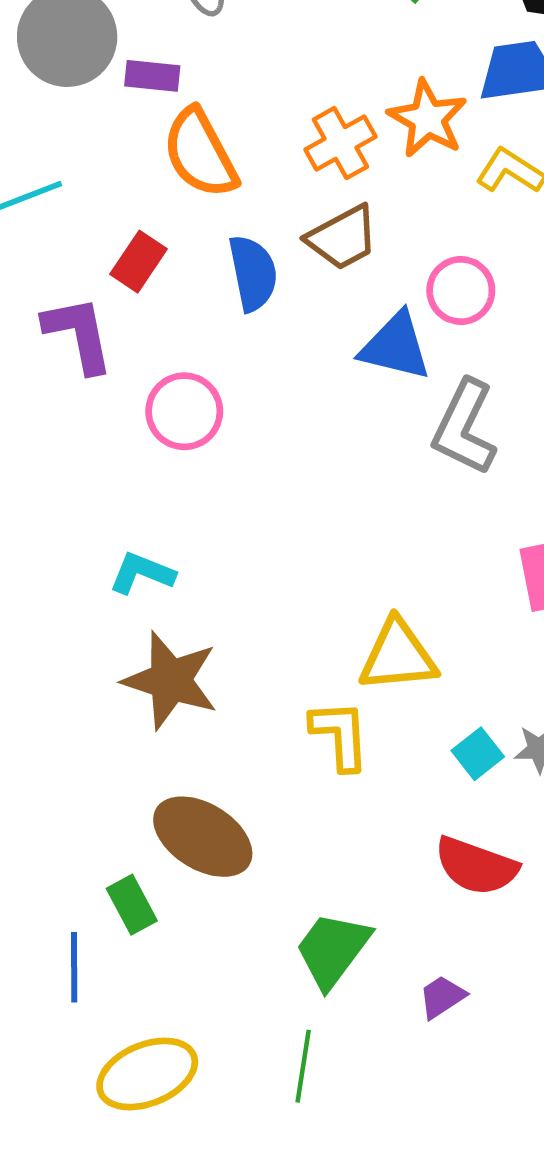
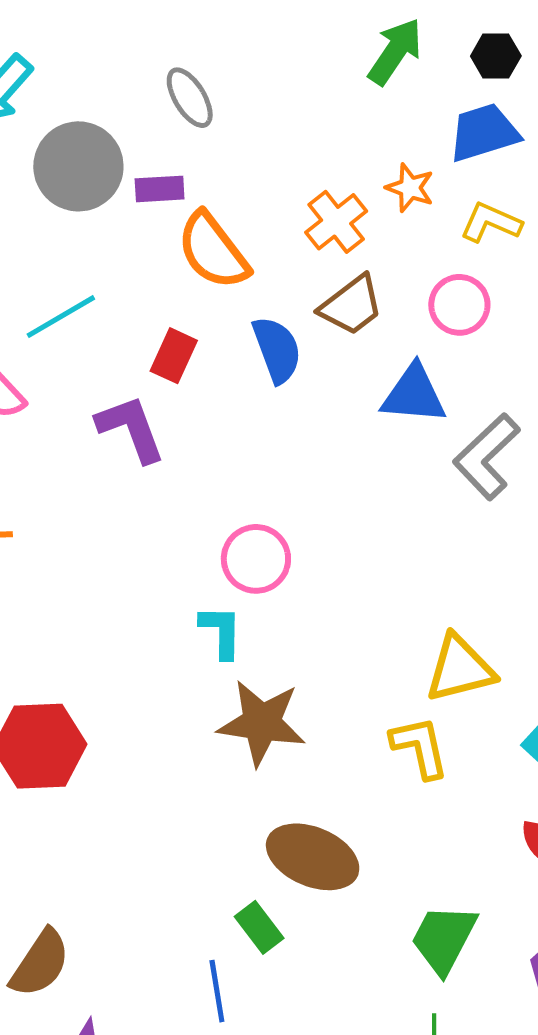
orange star: (428, 119) -> (410, 188), size x0.7
pink circle: (461, 290) -> (459, 305), moved
pink circle: (184, 411) -> (256, 559), moved
gray L-shape: (464, 427) -> (487, 457), turned 30
cyan L-shape: (142, 573) -> (221, 632), turned 78

